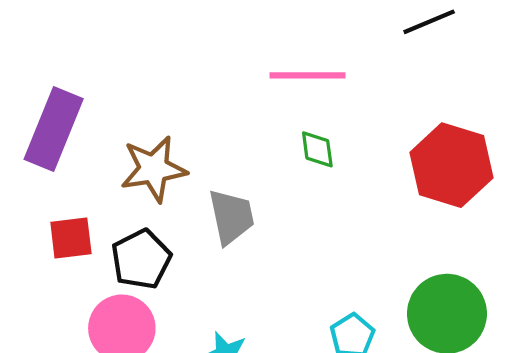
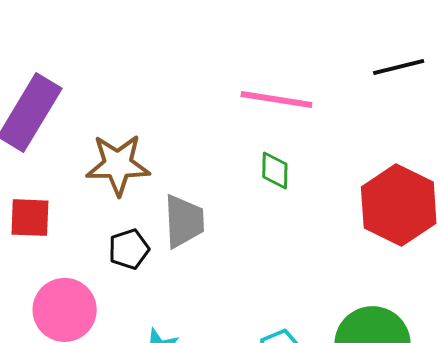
black pentagon: (141, 259) -> (129, 249), moved, size x0.7

